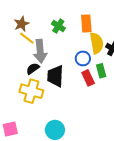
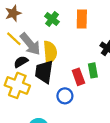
yellow line: (27, 38) -> (14, 39), moved
yellow semicircle: (97, 43) -> (50, 52), moved
gray arrow: (40, 51) -> (30, 44), turned -40
blue circle: (83, 58) -> (65, 96), moved

